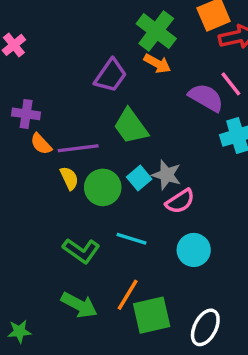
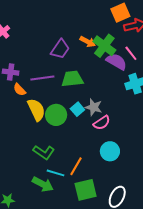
green cross: (156, 31) -> (104, 46), moved
green trapezoid: (131, 126) -> (72, 79), turned 120
purple line: (78, 148) -> (42, 78), moved
yellow semicircle: (69, 178) -> (36, 110), size x1.6
cyan line: (131, 239) -> (56, 173), moved
orange line: (128, 295) -> (76, 166), moved

